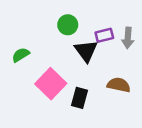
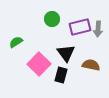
purple rectangle: (104, 35) -> (80, 27), size x1.5
black triangle: (86, 51) -> (66, 53), moved

